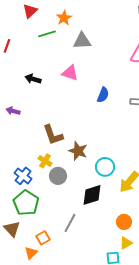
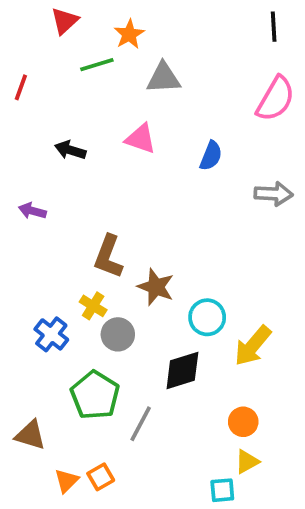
blue semicircle: (103, 95) -> (211, 156), moved
brown L-shape: (53, 135) -> (108, 256), turned 40
green pentagon: (26, 203) -> (95, 395), moved
brown triangle: (12, 229) -> (30, 435), turned -30
orange square: (43, 238) -> (101, 477), moved

